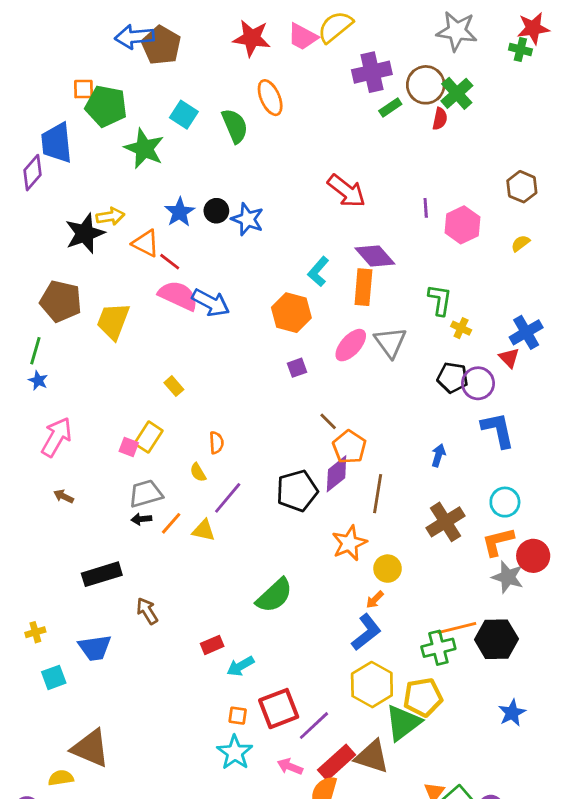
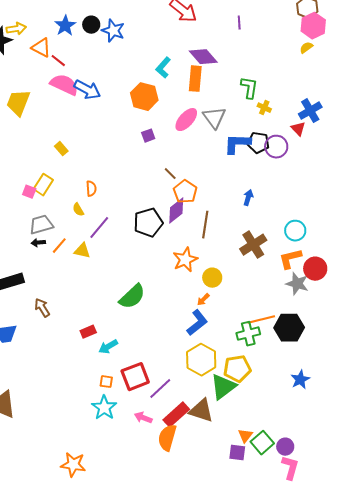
pink hexagon: (462, 225) -> (313, 26), moved
blue L-shape: (498, 430) -> (237, 144), moved, turned -76

